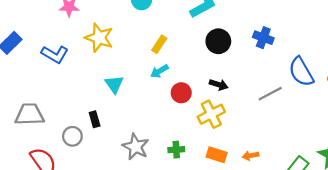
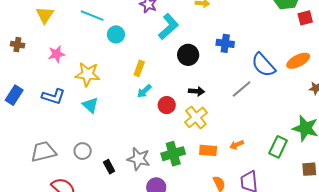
cyan triangle: (114, 84) -> (90, 105), moved
black rectangle: (95, 119) -> (109, 167), moved
gray circle: (72, 136) -> (83, 151), moved
green cross: (176, 150) -> (173, 154), size x1.6

